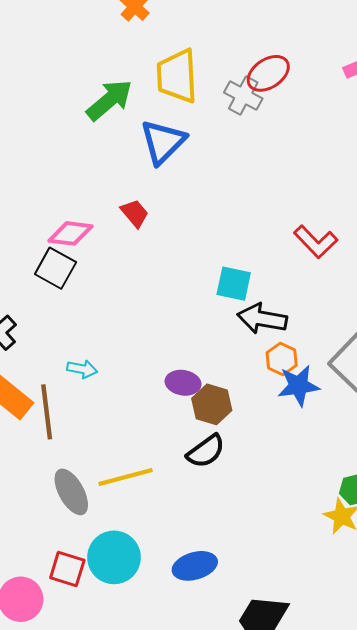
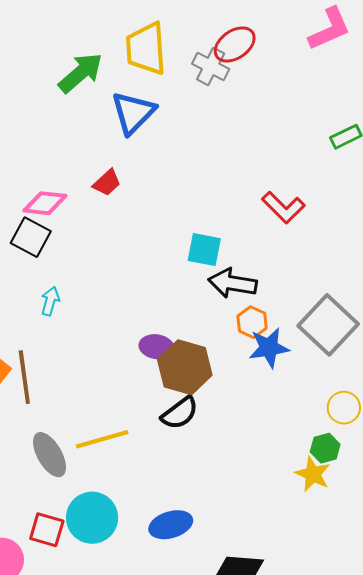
red trapezoid: (135, 213) -> (107, 183), turned 88
cyan arrow: (82, 369) -> (50, 301), moved, turned -84
brown hexagon: (212, 404) -> (185, 367), size x1.4

